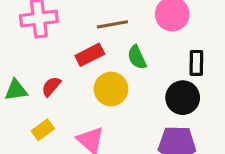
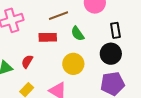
red rectangle: (90, 55) -> (48, 37), turned 36
yellow circle: (111, 89) -> (73, 64), moved

